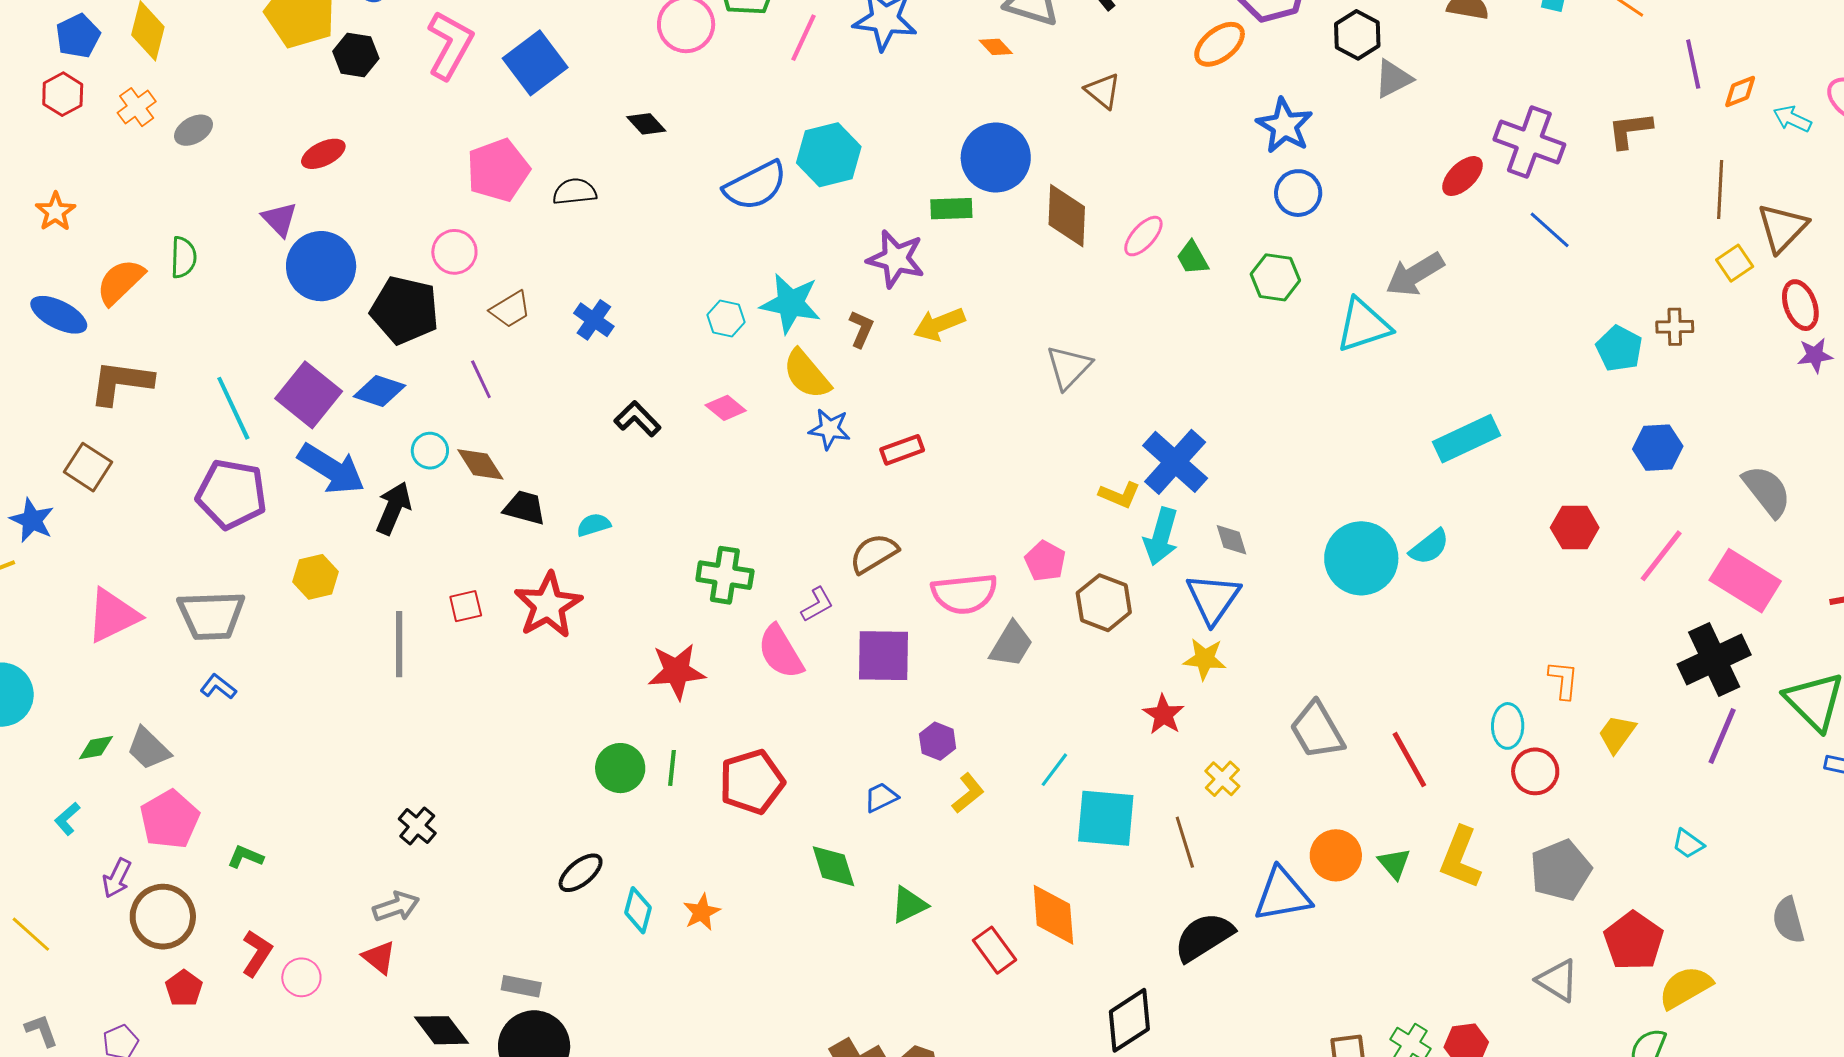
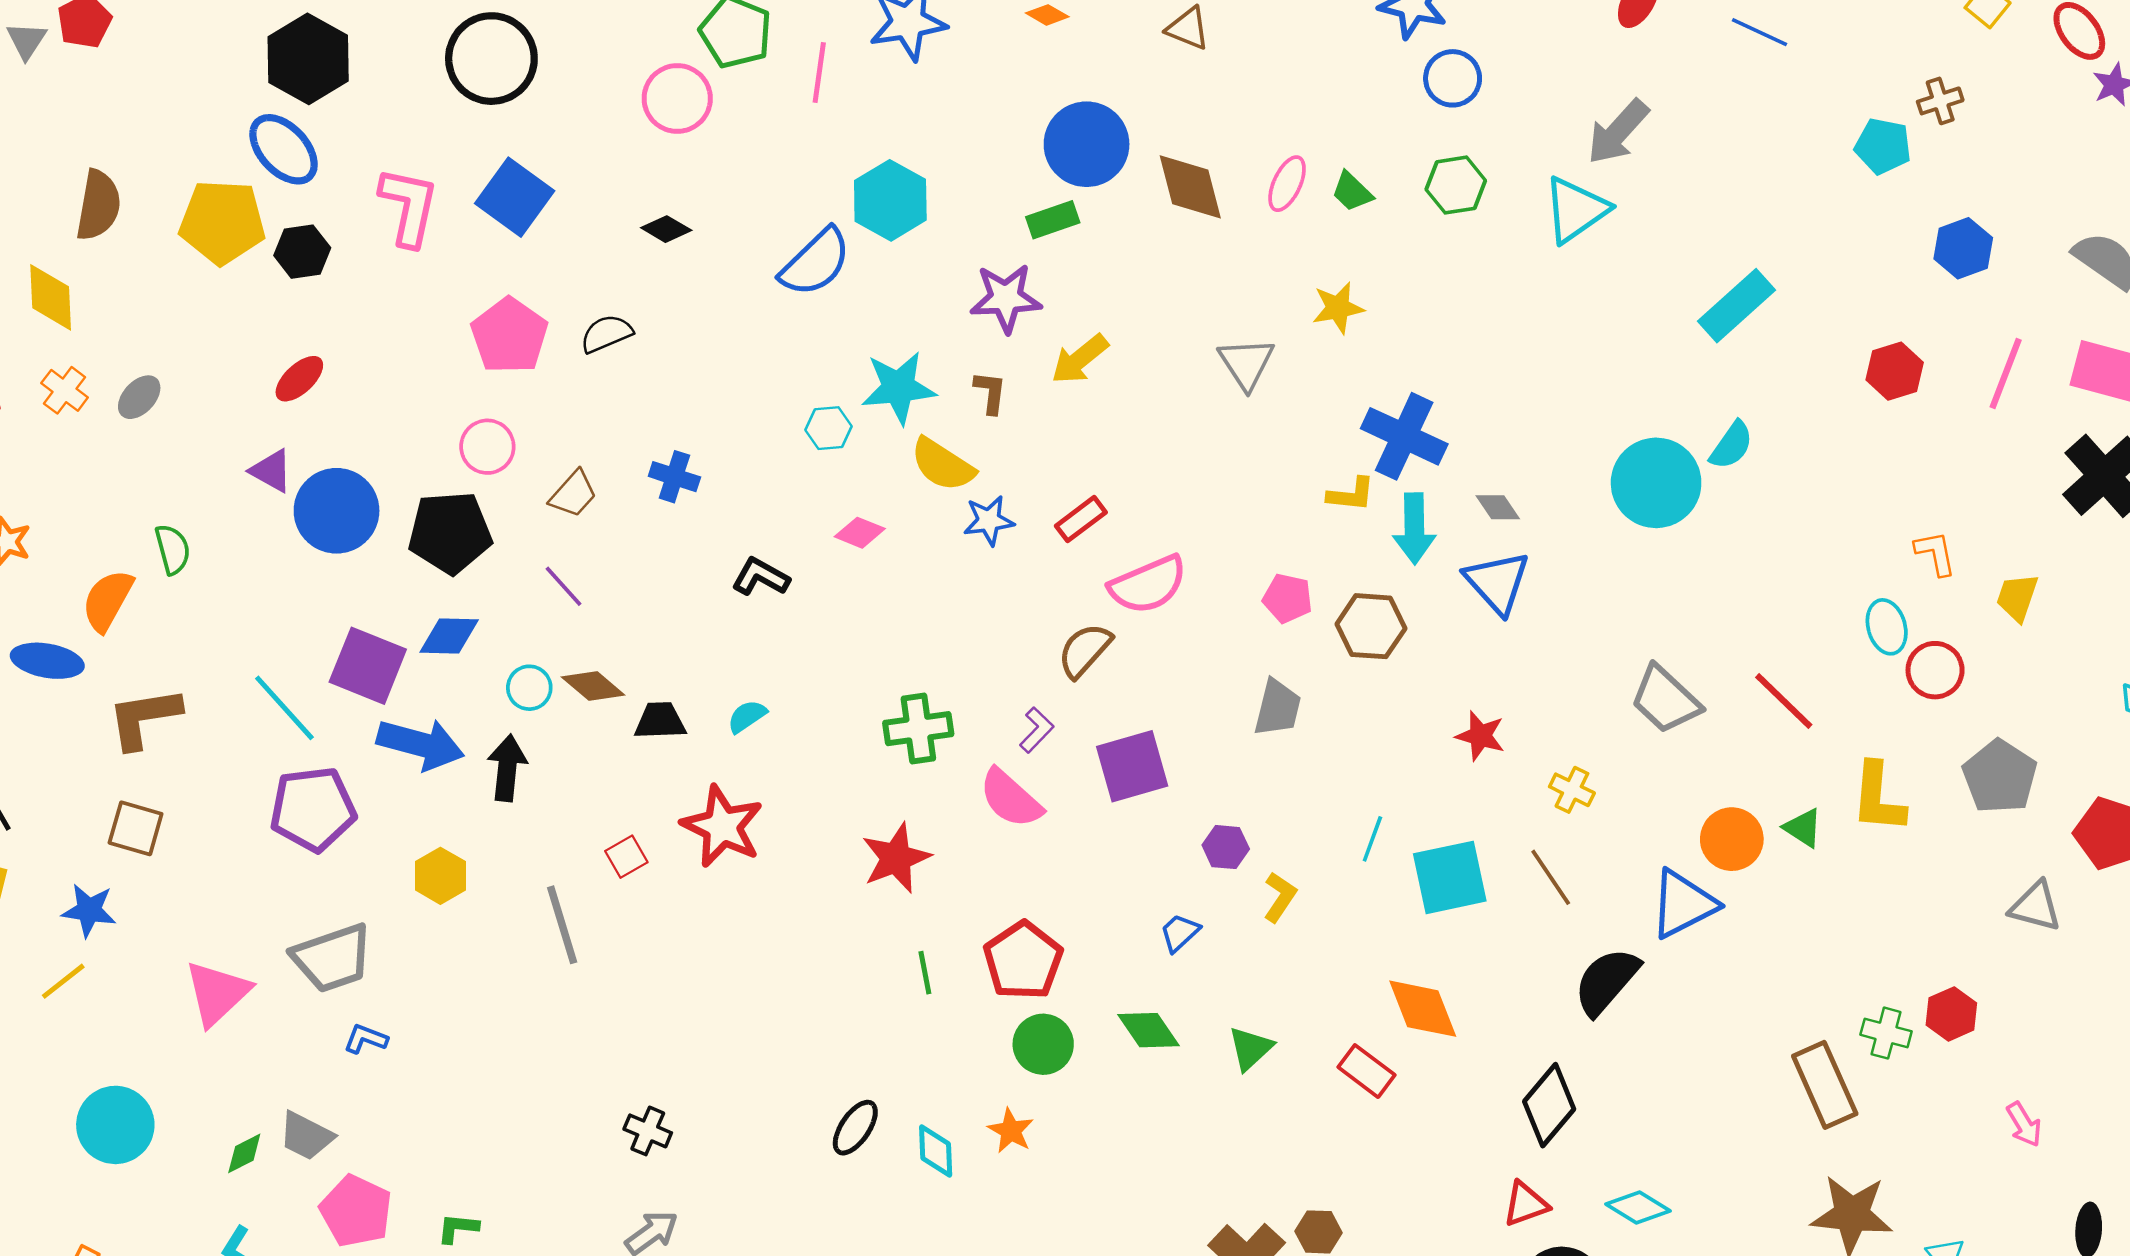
pink semicircle: (964, 594) -> (1148, 585), moved
yellow star: (1205, 659) -> (1338, 308), moved
green circle: (620, 768) -> (1043, 1044), moved

